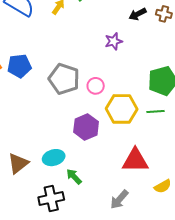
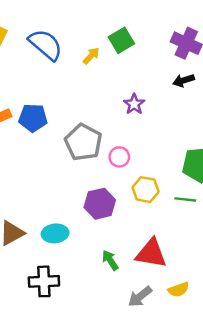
purple star: (114, 41) -> (134, 104), moved, turned -30
yellow hexagon: (122, 109) -> (146, 190), size x0.7
green arrow: (74, 177) -> (110, 260), moved
gray arrow: (119, 200) -> (140, 297), moved

